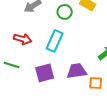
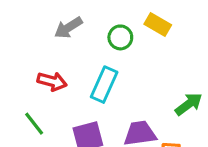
green line: (12, 65) -> (34, 124), turned 35

